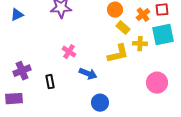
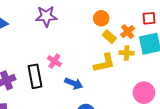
orange cross: (143, 15) -> (128, 32), moved
black rectangle: (50, 82) -> (35, 76), moved, size x1.6

